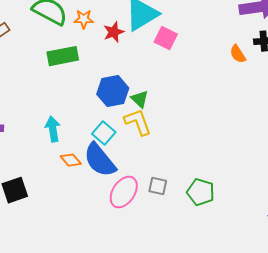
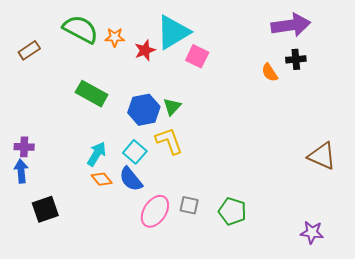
green rectangle: (63, 56) -> (92, 94), moved, turned 40
green triangle: (140, 99) -> (172, 107), moved, turned 30
cyan arrow: (53, 129) -> (97, 154), moved, turned 40
blue semicircle: (100, 160) -> (131, 179), size x0.7

